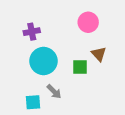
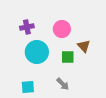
pink circle: (88, 22) -> (62, 29), moved
gray arrow: (54, 92) -> (63, 84), moved

